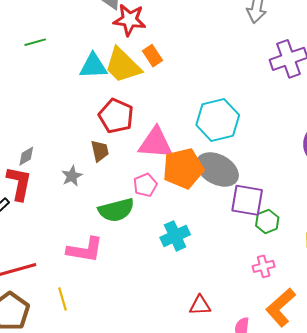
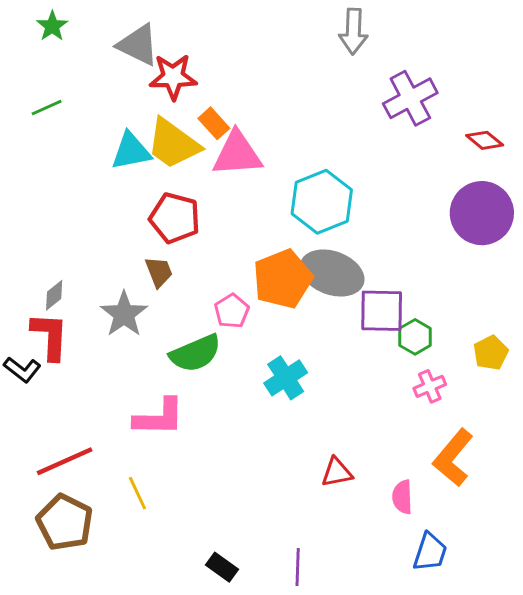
green line: (35, 42) -> (47, 108), moved
pink triangle: (156, 143) -> (237, 154), moved
gray star: (72, 176) -> (124, 314), size x1.5
pink cross: (264, 266) -> (430, 386), moved

